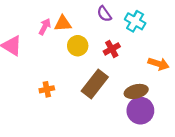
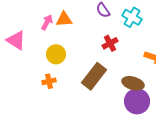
yellow circle: (78, 46) -> (56, 54), moved
brown ellipse: (136, 91) -> (133, 83), turned 30

